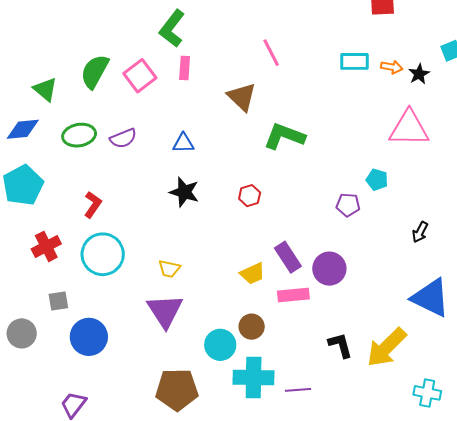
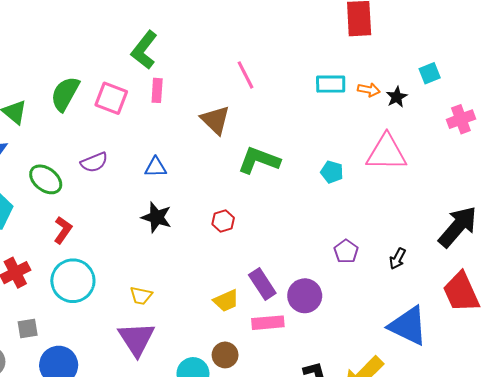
pink square: (140, 76) -> (111, 98), turned -32
green ellipse: (79, 135) -> (46, 179), moved, turned 48
cyan pentagon: (377, 180) -> (332, 172), moved
purple pentagon: (348, 205) -> (346, 251), moved, turned 30

